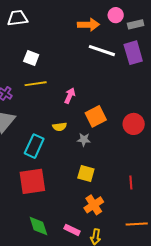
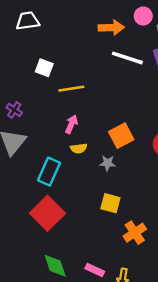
yellow line: (36, 84) -> (71, 89), moved
pink arrow: (70, 96) -> (71, 124), moved
red square: (32, 181) -> (47, 213), turned -36
orange cross: (94, 205) -> (135, 233), moved

